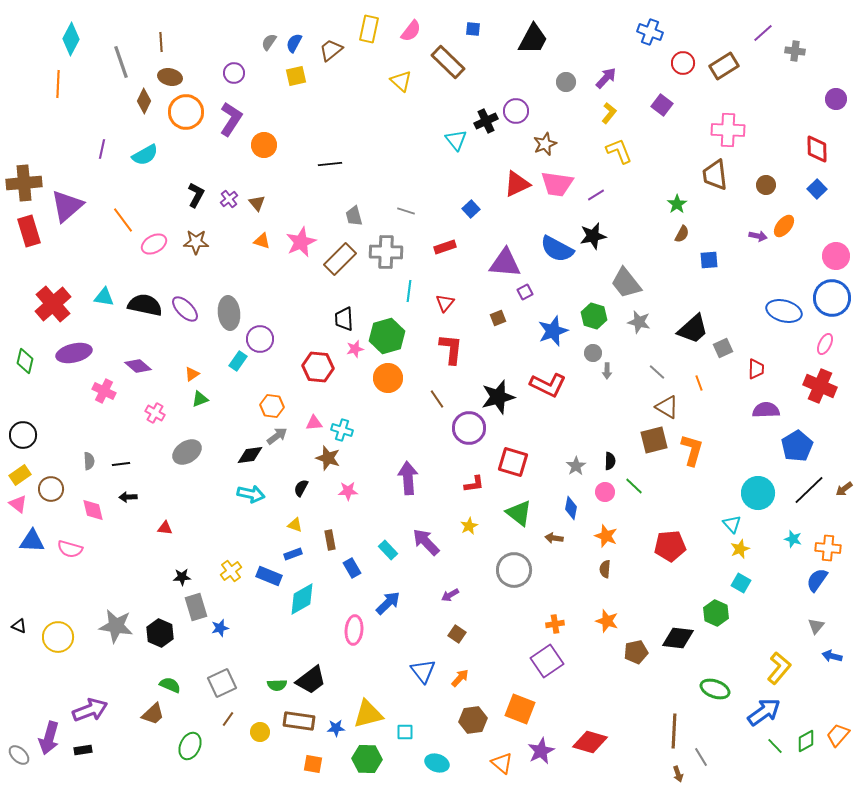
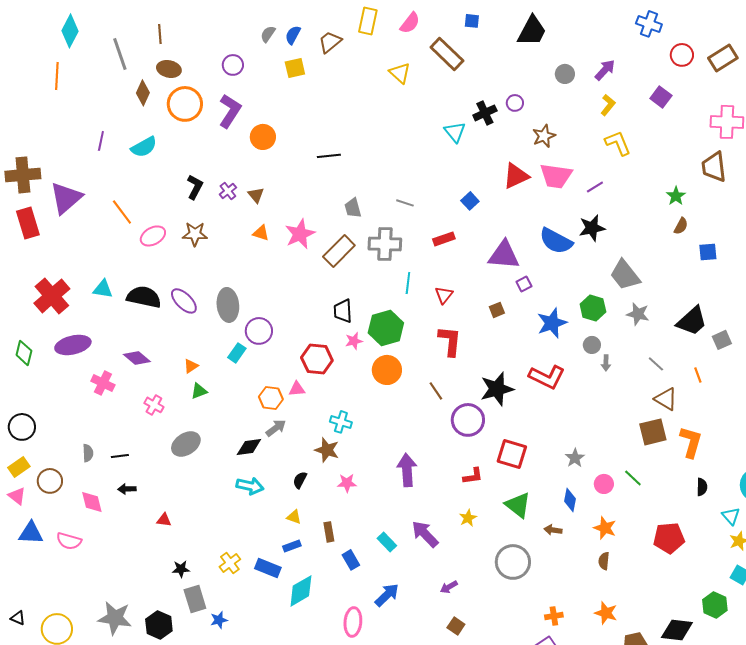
purple circle: (516, 111) -> (515, 103), size x0.7
pink triangle: (314, 423) -> (297, 389), moved
black semicircle: (610, 461) -> (702, 487), moved

